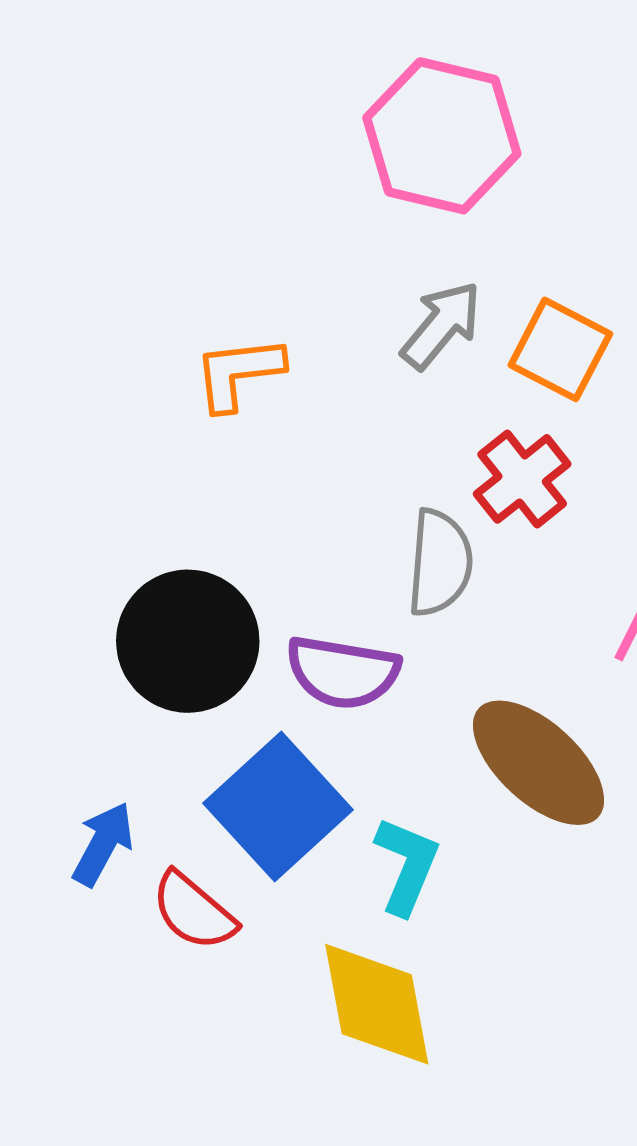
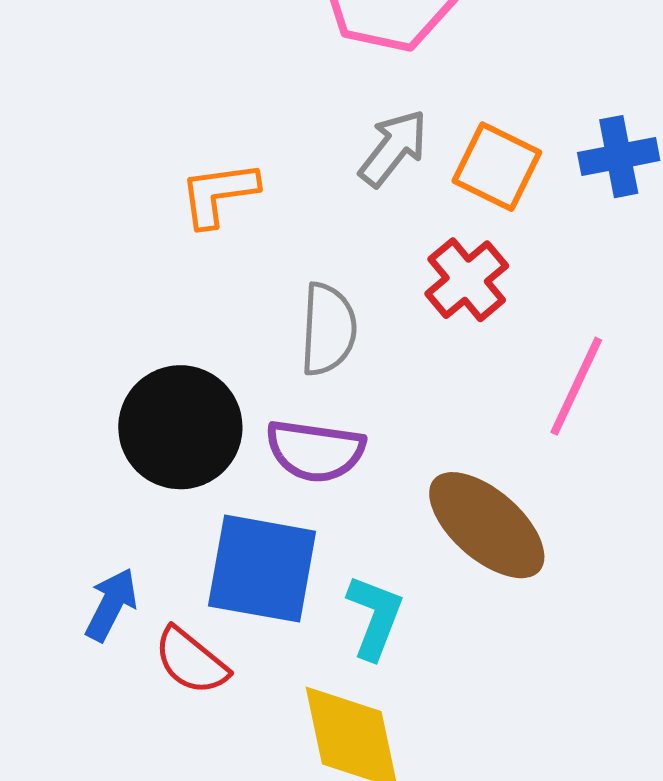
gray semicircle: (440, 563) -> (328, 329), moved
blue square: (278, 807) -> (262, 569), turned -36

